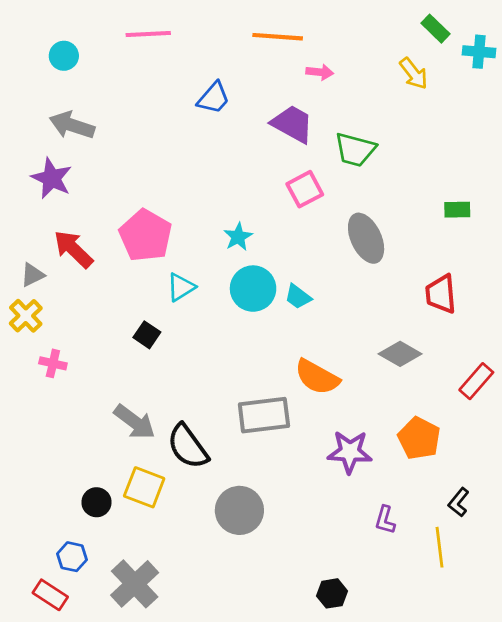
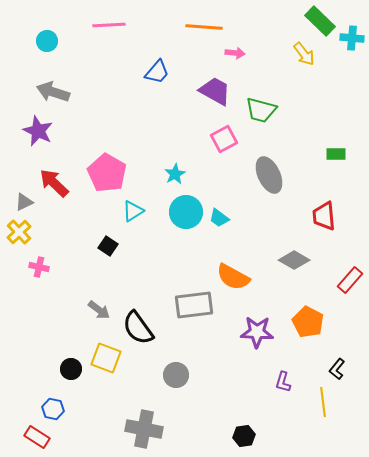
green rectangle: (435, 29) -> (320, 21), size x1.4
gray arrow: (135, 422) -> (99, 310), size x0.7
gray circle: (239, 510) -> (176, 375), size x0.7
gray cross: (135, 584) -> (144, 429), moved, turned -36

